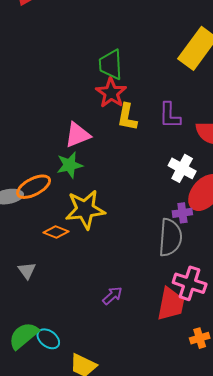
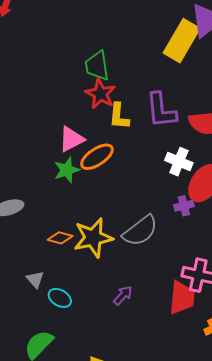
purple L-shape: (170, 115) -> (161, 110), size x1.4
orange ellipse: (34, 187) -> (97, 157), moved
yellow star: (85, 209) -> (93, 238), moved
gray semicircle: (170, 237) -> (140, 231), moved, turned 54
cyan ellipse: (48, 339) -> (60, 298), moved

